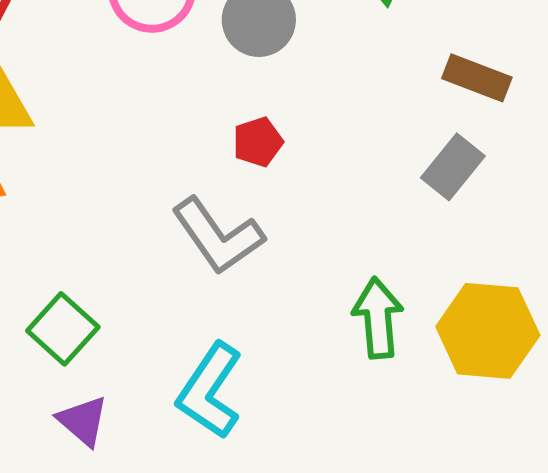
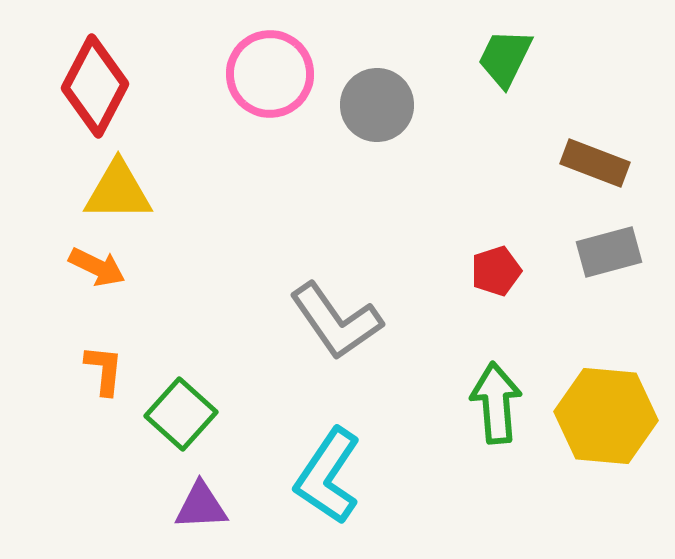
red pentagon: (258, 142) -> (496, 271), moved
gray rectangle: (453, 167) -> (609, 252), moved, turned 36
purple triangle: (83, 421) -> (201, 506), turned -44

